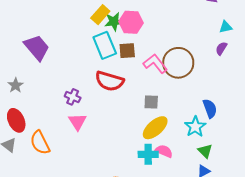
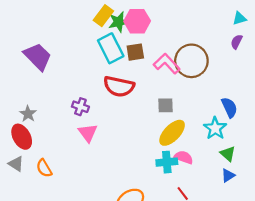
gray star: (15, 85) -> (28, 114), moved
orange semicircle: (40, 143) -> (44, 168), moved, size x0.7

